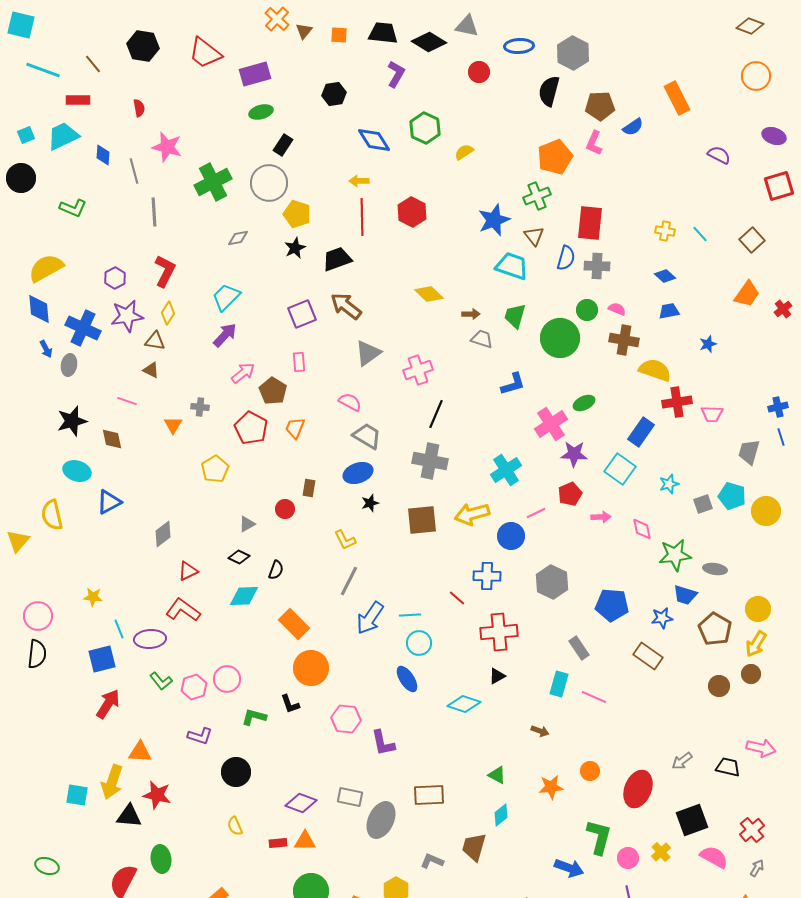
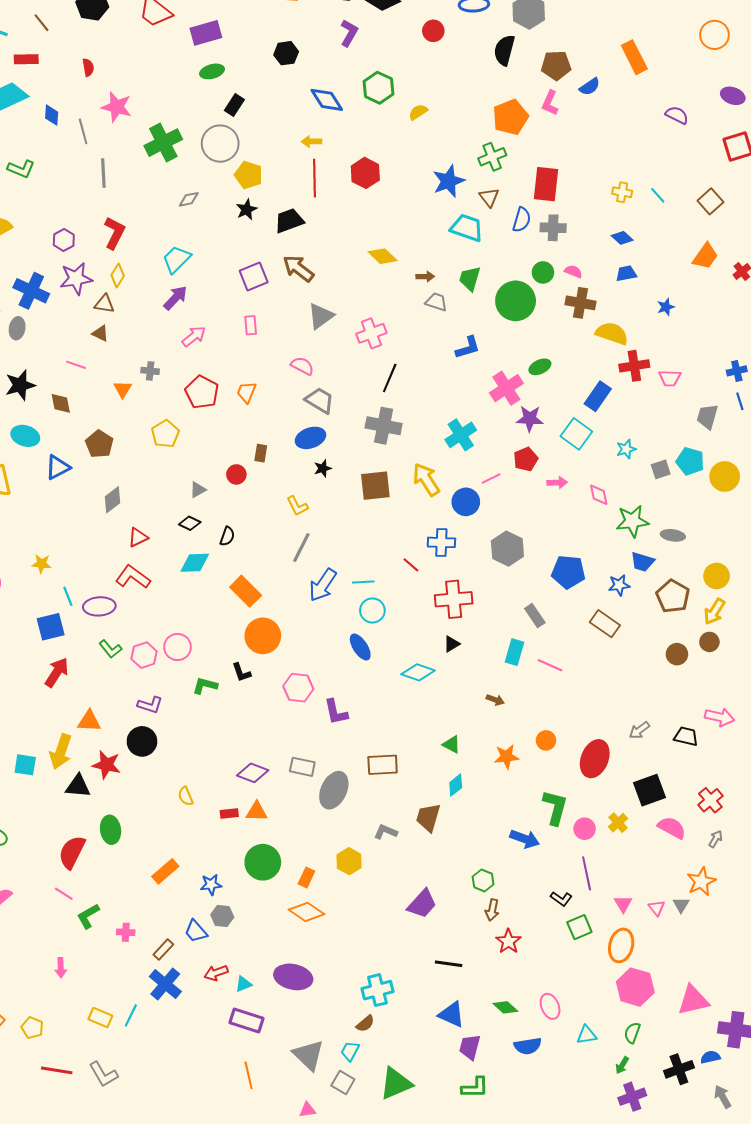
brown pentagon: (273, 391) -> (99, 444), moved
yellow arrow: (472, 514) -> (426, 480), turned 72
black circle: (236, 772) -> (142, 741), moved

